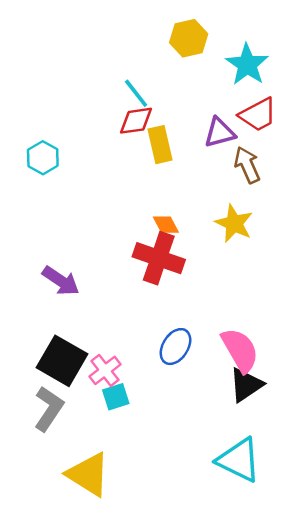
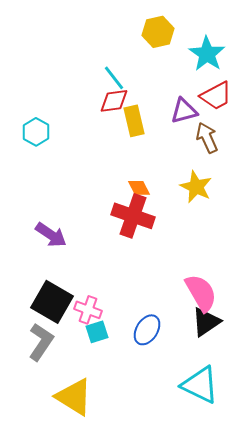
blue ellipse: (175, 347) -> (147, 330), moved
pink cross: (105, 370) -> (88, 310), turned -32

